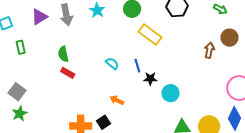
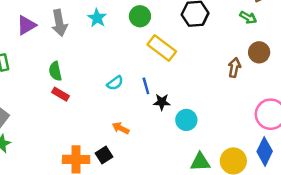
cyan semicircle: (112, 63) -> (115, 83), turned 104

